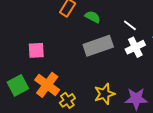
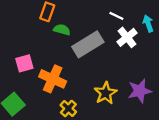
green semicircle: (93, 17) -> (62, 30), moved
orange cross: (47, 85) -> (53, 79), moved

